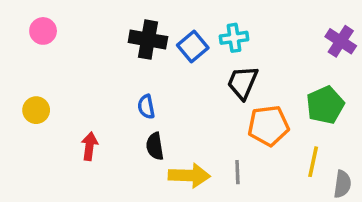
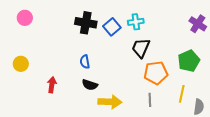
black semicircle: (155, 146) -> (90, 85), turned -63
gray line: (237, 172) -> (150, 100), moved

